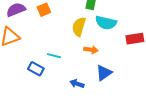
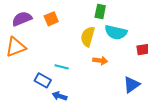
blue triangle: (104, 73) -> (132, 85), moved
blue arrow: (77, 84) -> (60, 96), moved

